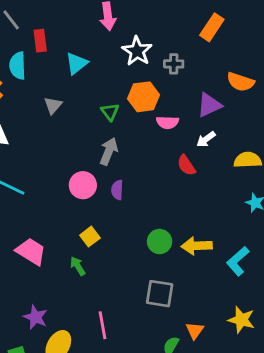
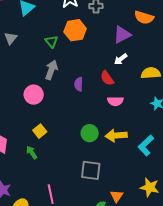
pink semicircle: (167, 122) -> (115, 101), moved
purple semicircle: (117, 190) -> (79, 84), moved

